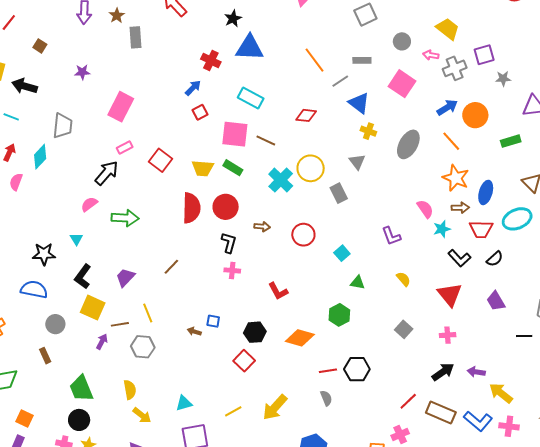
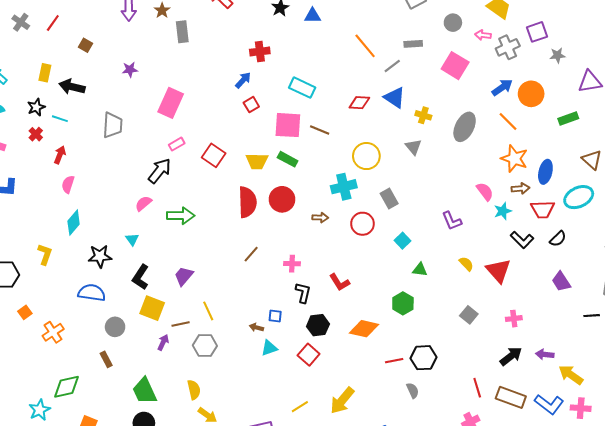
blue triangle: (250, 48) -> (312, 16), moved, size x0.6
red cross: (211, 61) -> (260, 52), turned -30
blue triangle: (359, 103) -> (395, 98), moved
cyan diamond: (40, 157) -> (74, 223), moved
cyan cross: (281, 180) -> (344, 187), moved, turned 35
gray rectangle: (339, 193) -> (389, 199), moved
black L-shape: (229, 243) -> (303, 293), moved
brown line: (171, 267) -> (251, 254), moved
red triangle: (450, 295) -> (498, 271), moved
gray semicircle: (326, 398) -> (413, 390), moved
red line: (408, 401) -> (477, 388), turned -60
cyan triangle: (184, 403) -> (269, 348), moved

